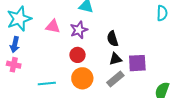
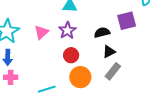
pink triangle: (53, 27) -> (41, 32), turned -42
black semicircle: (113, 39) -> (102, 32), turned 105
purple square: (137, 63) -> (127, 21), moved

